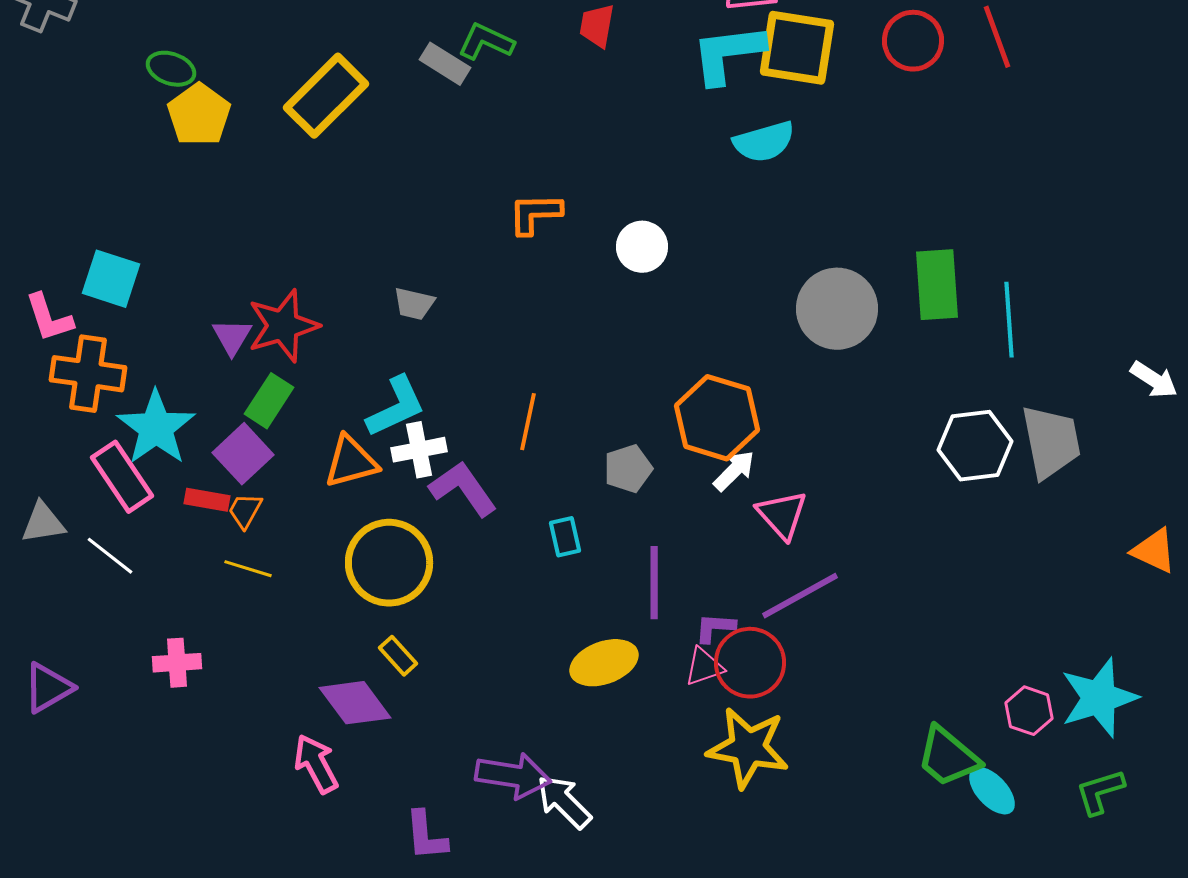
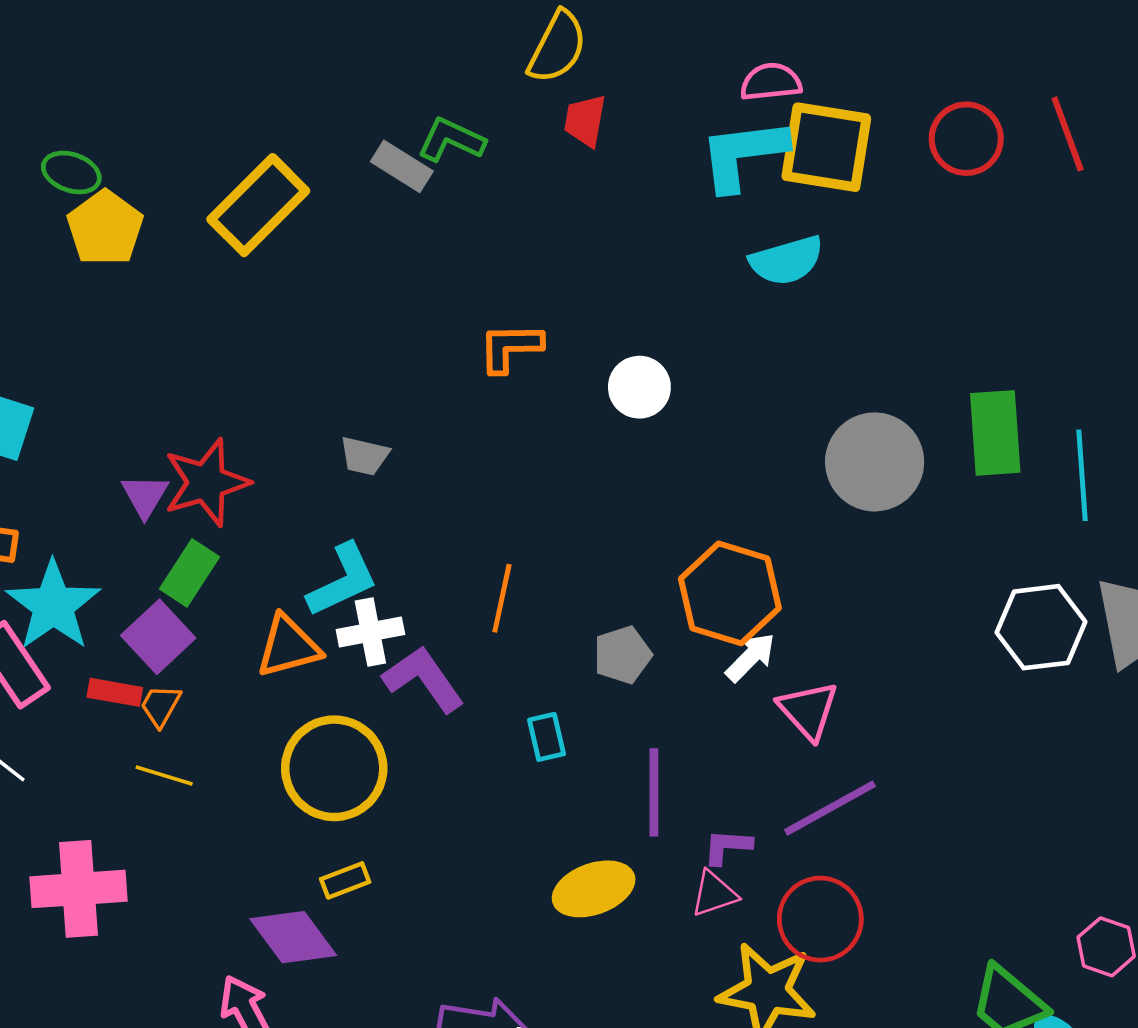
yellow rectangle: (398, 656) -> (345, 880), turned -69
pink cross: (177, 663) -> (79, 889), size x1.6
red circle: (750, 663) -> (820, 919), moved

